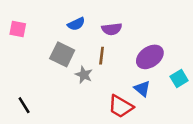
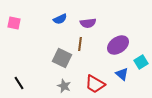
gray square: (62, 54) -> (62, 58), moved
gray star: (84, 75) -> (64, 86), moved
blue triangle: (142, 89) -> (122, 74), moved

